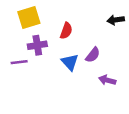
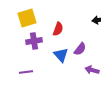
purple line: (19, 62) -> (26, 72), moved

